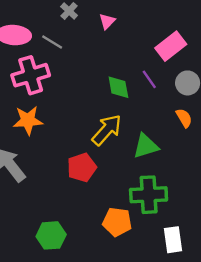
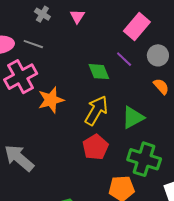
orange star: (28, 120) -> (51, 100), moved
red pentagon: (82, 167) -> (95, 147), moved
green cross: (149, 195) -> (144, 159), turned 32

